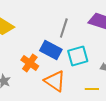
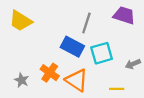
orange cross: (30, 63) -> (50, 73), moved

